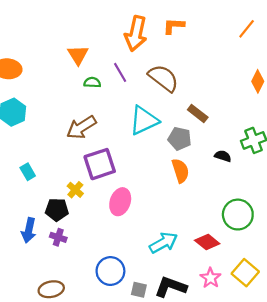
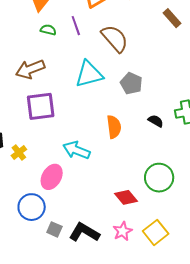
brown rectangle: (198, 113) -> (172, 18), moved
gray pentagon: (180, 139) -> (131, 83), moved
yellow cross: (75, 190) -> (19, 153), moved
pink ellipse: (120, 202) -> (52, 177), moved
cyan arrow: (163, 243) -> (76, 150), moved, turned -140

